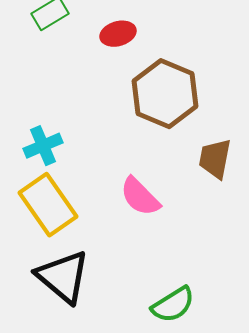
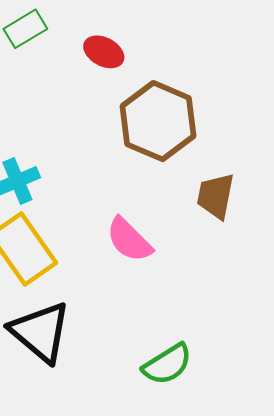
red ellipse: (118, 34) -> (104, 52), turned 44

